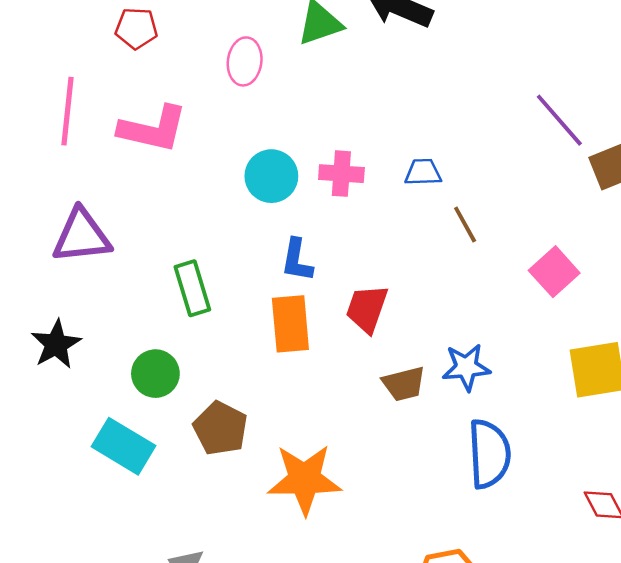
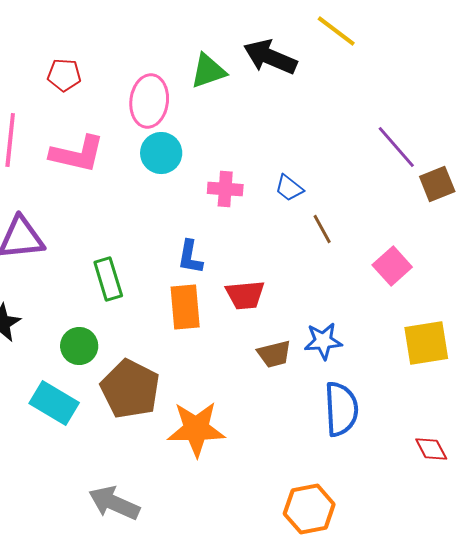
pink ellipse: (245, 61) -> (149, 101), size x1.4
blue trapezoid: (423, 172) -> (289, 188), turned -140
cyan circle: (271, 176) -> (161, 153), moved
red trapezoid: (367, 309) -> (245, 295), turned -114
brown pentagon: (220, 428) -> (130, 389), size x1.4

